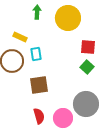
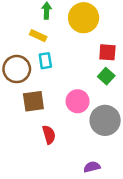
yellow rectangle: (20, 37) -> (38, 36), moved
brown square: (39, 85) -> (33, 101), moved
pink circle: (63, 118) -> (78, 101), moved

